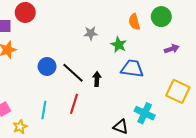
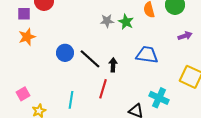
green star: (119, 45) -> (126, 22), moved
red line: (74, 104) -> (103, 89), moved
cyan line: (44, 110) -> (71, 100), moved

